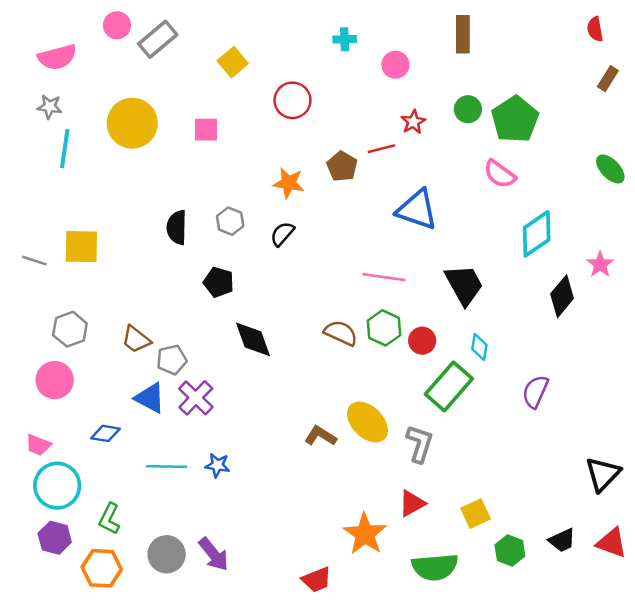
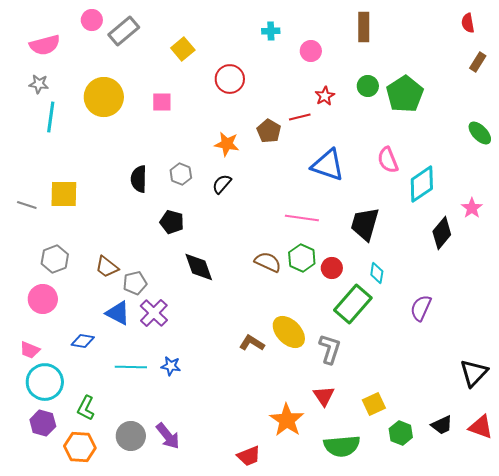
pink semicircle: (500, 174) -> (388, 160), moved, turned 32
black trapezoid: (464, 285) -> (365, 224), turned -135
red triangle: (412, 503) -> (324, 396), turned -35

